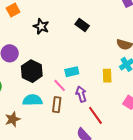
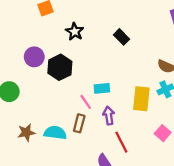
black hexagon: (32, 71) -> (60, 67), moved
yellow rectangle: (107, 76) -> (141, 99), size x1.5
cyan semicircle: (32, 100) -> (55, 133), moved

